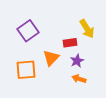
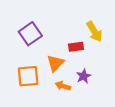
purple star: (77, 61) -> (84, 76), moved
orange arrow: (79, 79) -> (63, 86), moved

